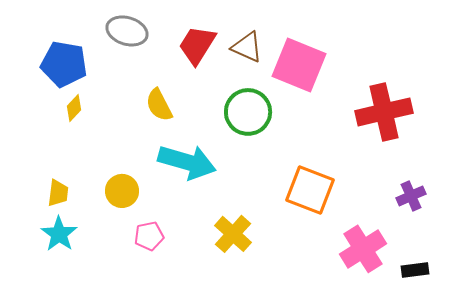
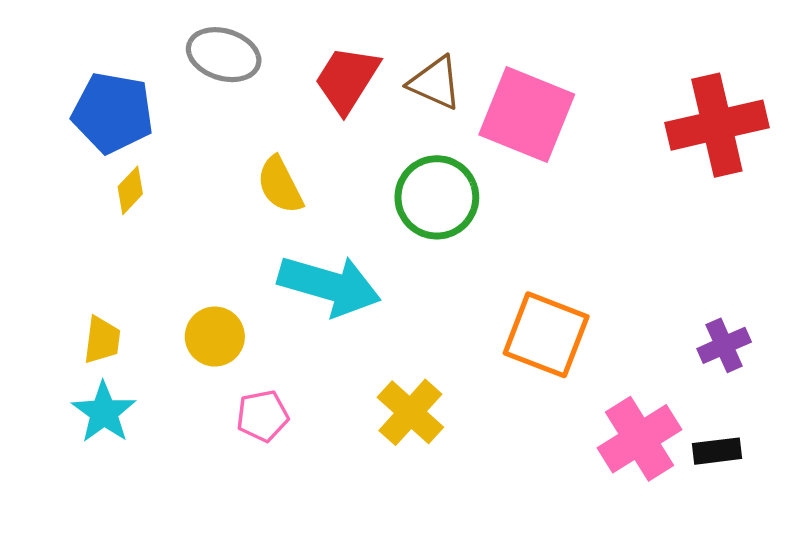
red cross: (384, 112) -> (717, 125), moved
black rectangle: (415, 270) -> (717, 451), moved

